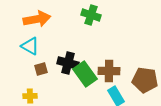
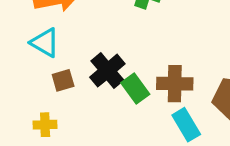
black cross: (68, 63) -> (107, 71), turned 35
green rectangle: (85, 74) -> (135, 89), size x0.7

